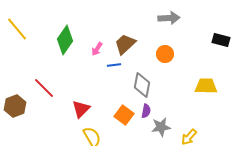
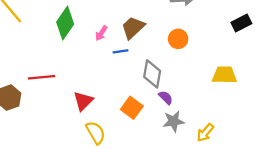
black rectangle: (221, 40) -> (241, 23), turned -42
red line: (44, 88) -> (41, 77), turned -50
purple semicircle: (146, 111) -> (166, 98), moved, turned -56

